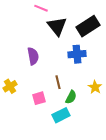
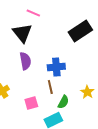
black triangle: (57, 26) -> (22, 33), moved
blue cross: (77, 54) -> (56, 67), moved

